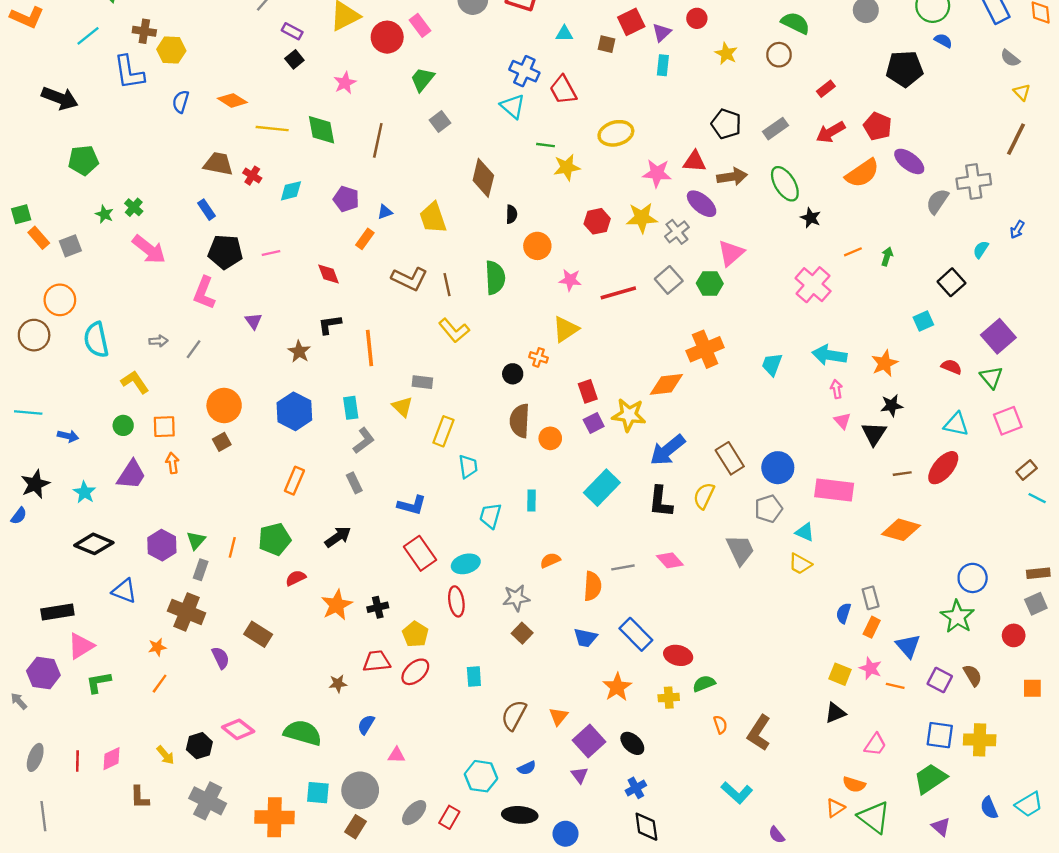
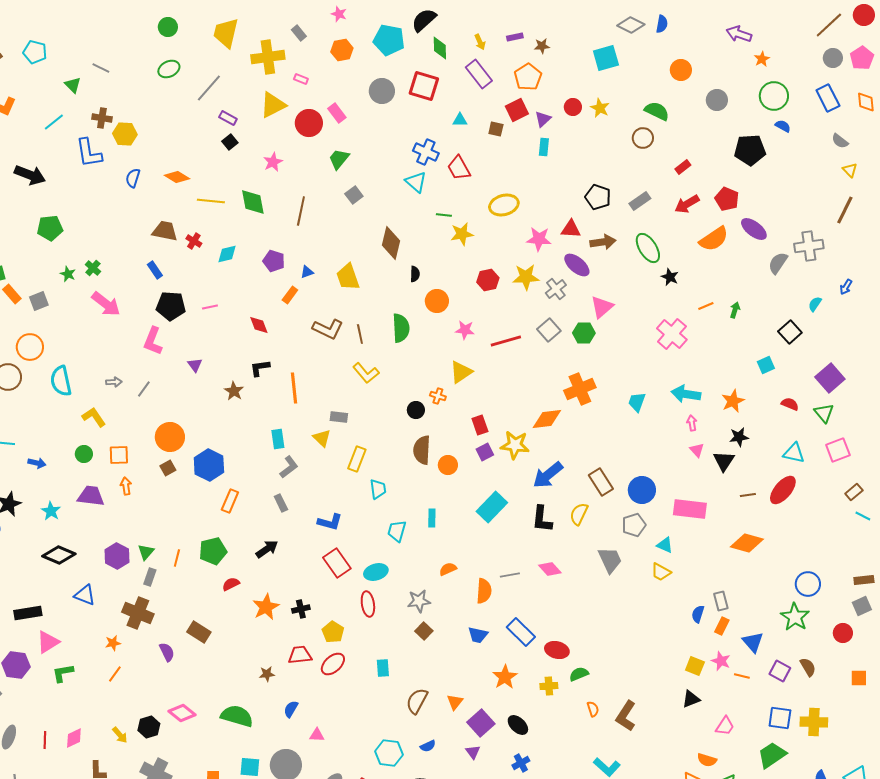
yellow star: (726, 54) -> (600, 108), moved
blue hexagon: (294, 411) -> (209, 465), moved
purple trapezoid: (131, 475) -> (91, 496), turned -116

